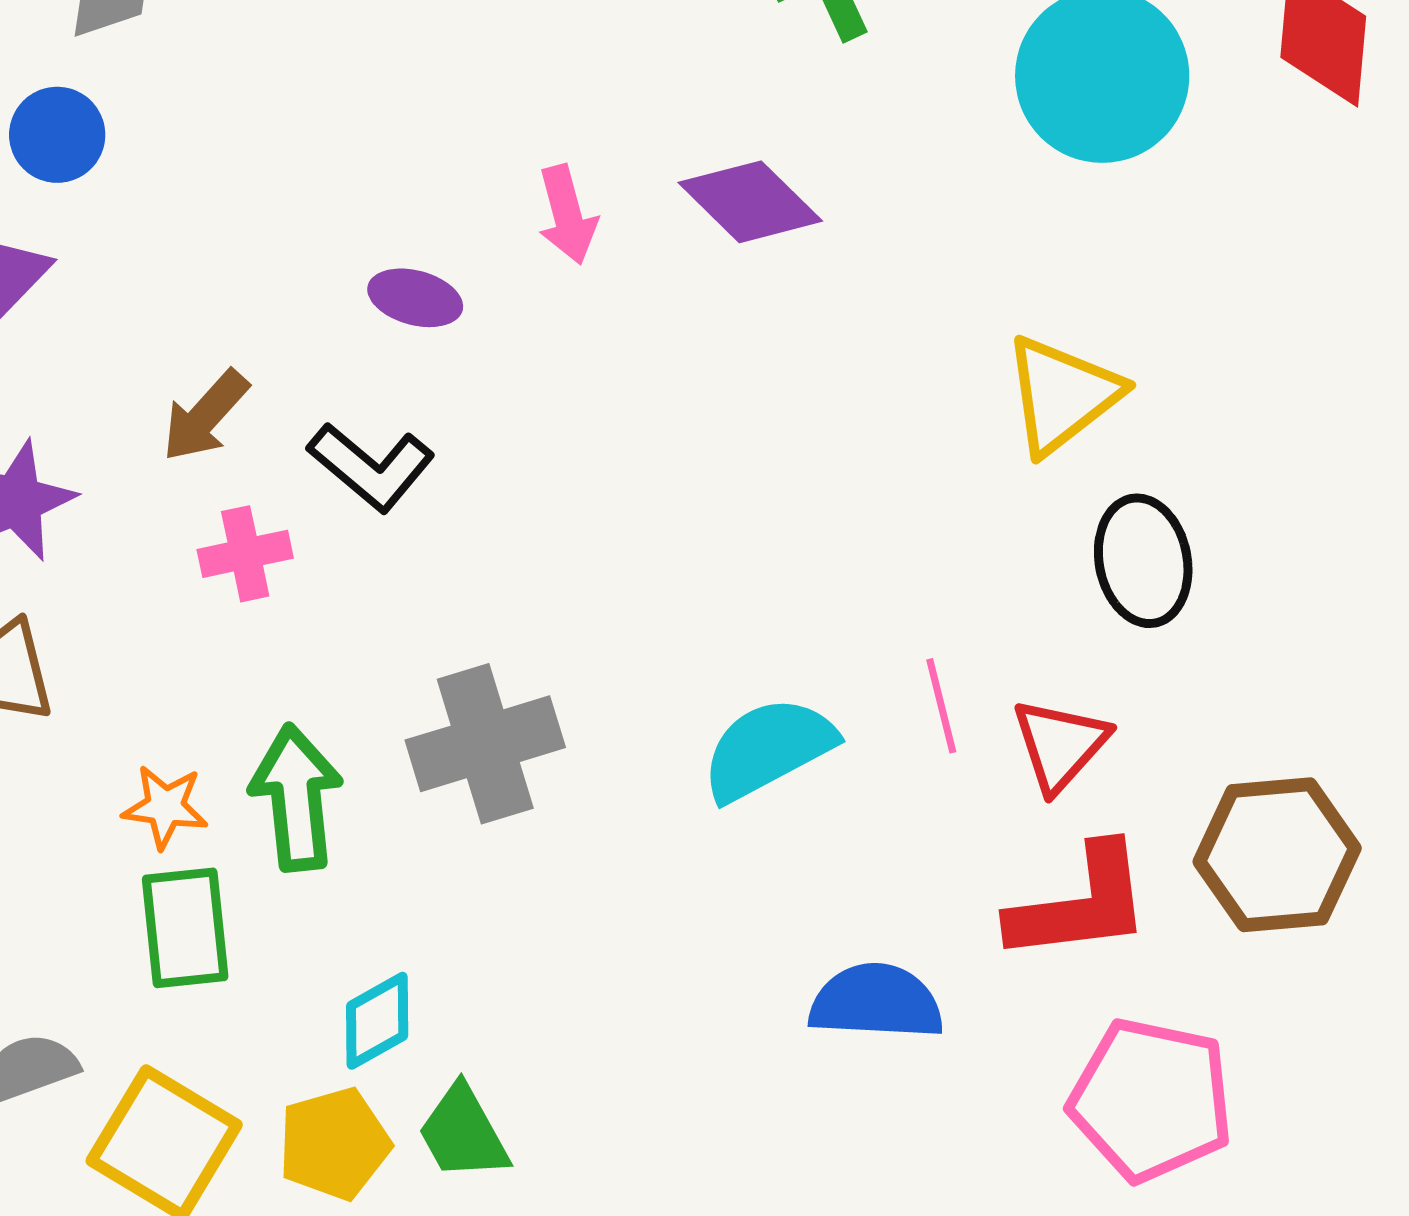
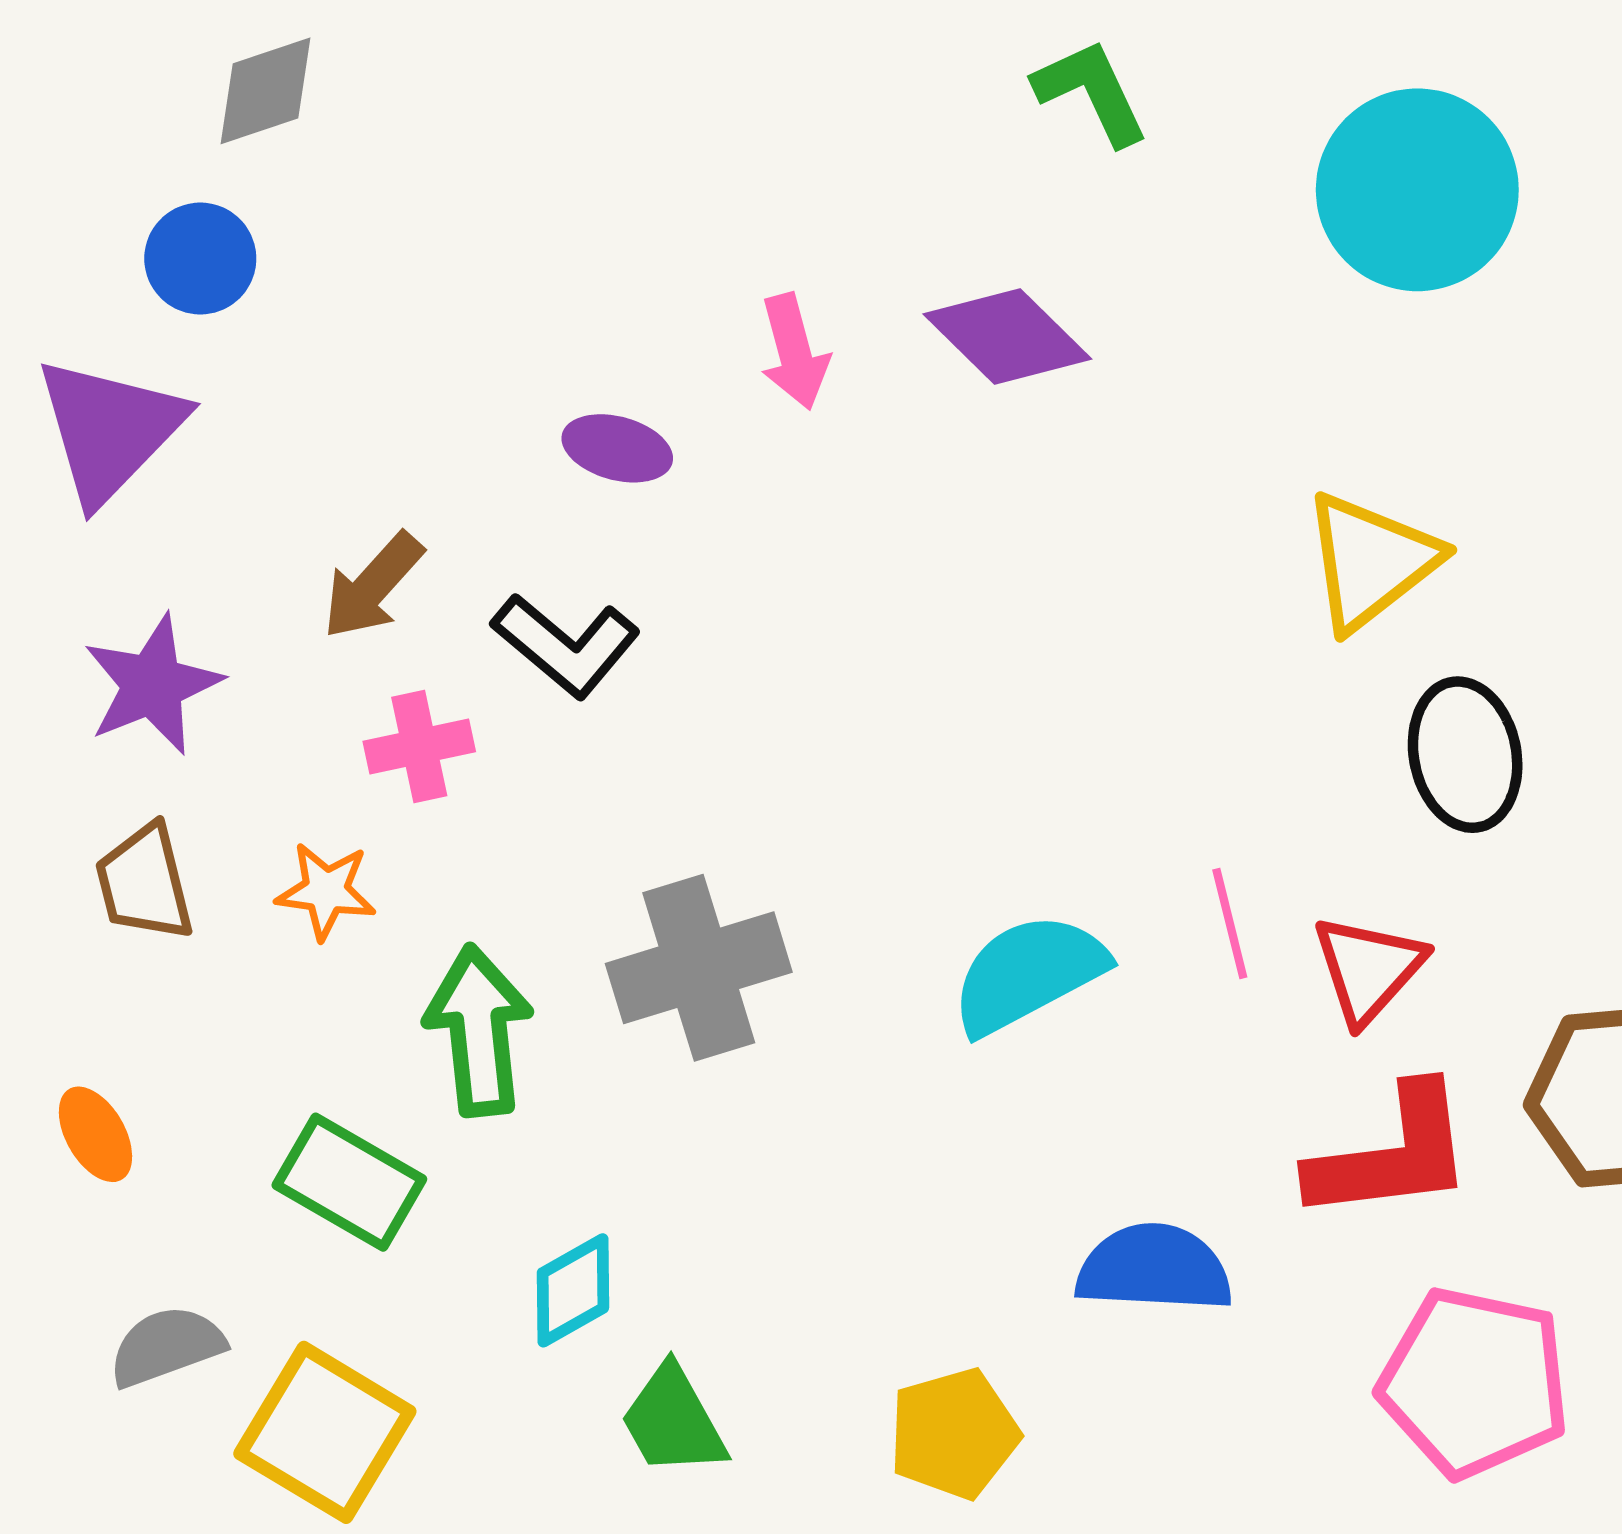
orange star: (165, 807) -> (326, 891), moved
green rectangle: (185, 928) -> (349, 1182), turned -54
yellow pentagon: (334, 1144) -> (954, 1434), moved

